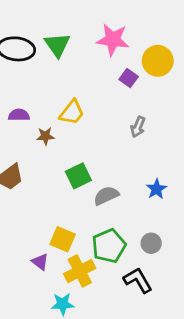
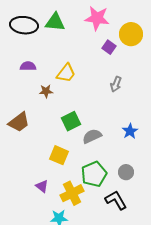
green triangle: (57, 45) -> (55, 22), turned -50
purple semicircle: (19, 115) -> (28, 66), moved
yellow square: (63, 239) -> (59, 155), moved

